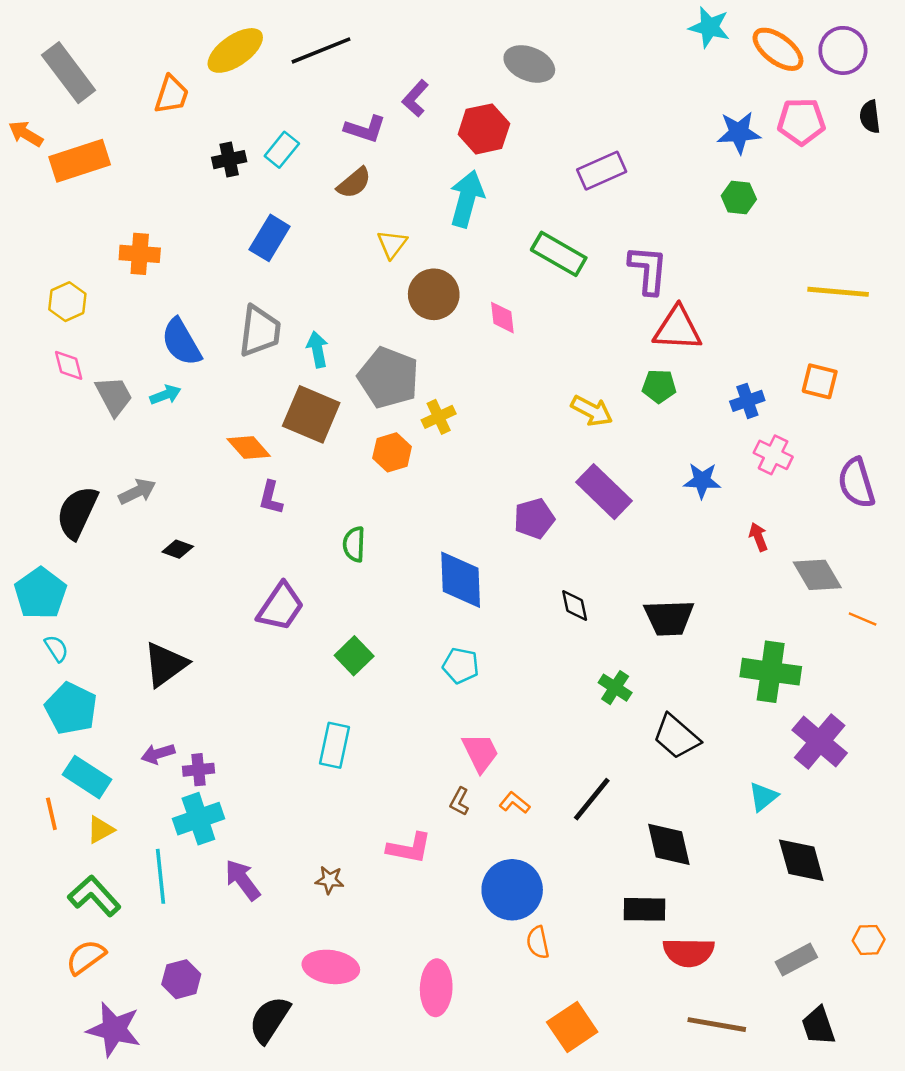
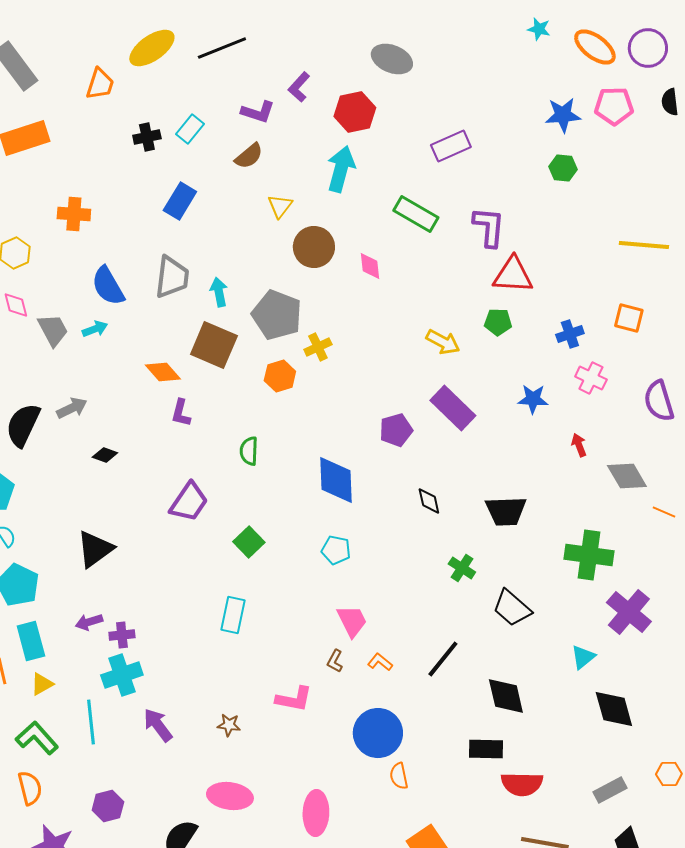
cyan star: (709, 27) -> (539, 29), size x0.7
cyan rectangle: (87, 777) -> (31, 641), turned 42
orange semicircle: (86, 957) -> (30, 788), turned 112

